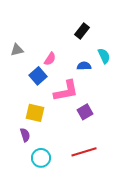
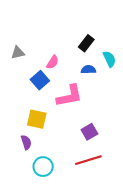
black rectangle: (82, 31) -> (86, 43), moved
purple square: (85, 112) -> (89, 132), moved

